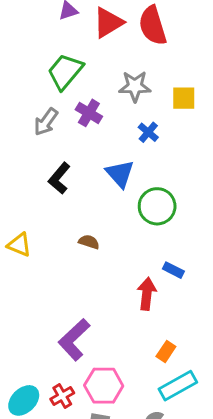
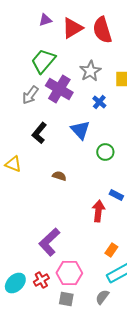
gray star: (135, 86) -> (90, 71), turned -30
purple cross: (89, 113) -> (59, 89), size x1.5
green circle: (157, 206) -> (105, 152), size x0.7
yellow triangle: (19, 245) -> (13, 164), moved

